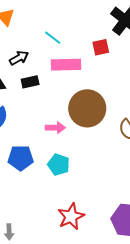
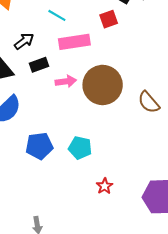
pink arrow: (55, 128) -> (66, 81), moved
red star: (71, 217) -> (105, 186), moved, size x0.6

